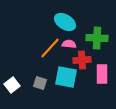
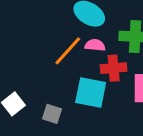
gray square: (40, 83) -> (52, 114), moved

